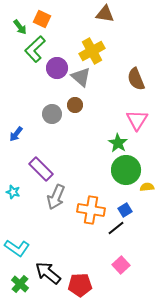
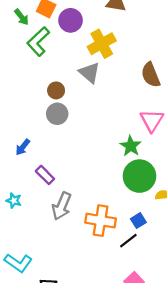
purple circle: (57, 68) -> (71, 20), moved
brown circle: (75, 105) -> (56, 90), moved
blue arrow: (16, 134) -> (23, 147), moved
purple rectangle: (41, 169) -> (45, 175), size x0.7

